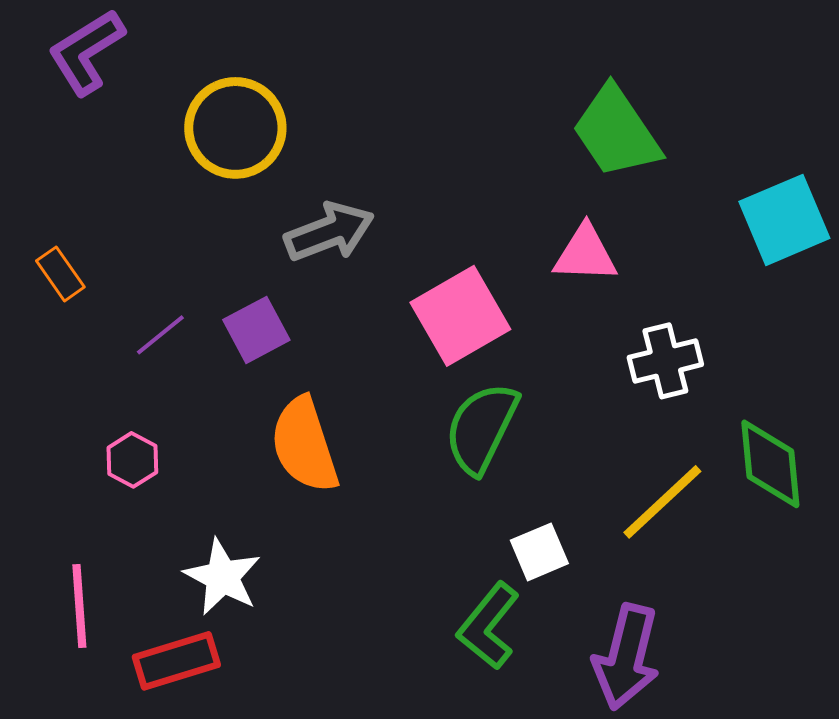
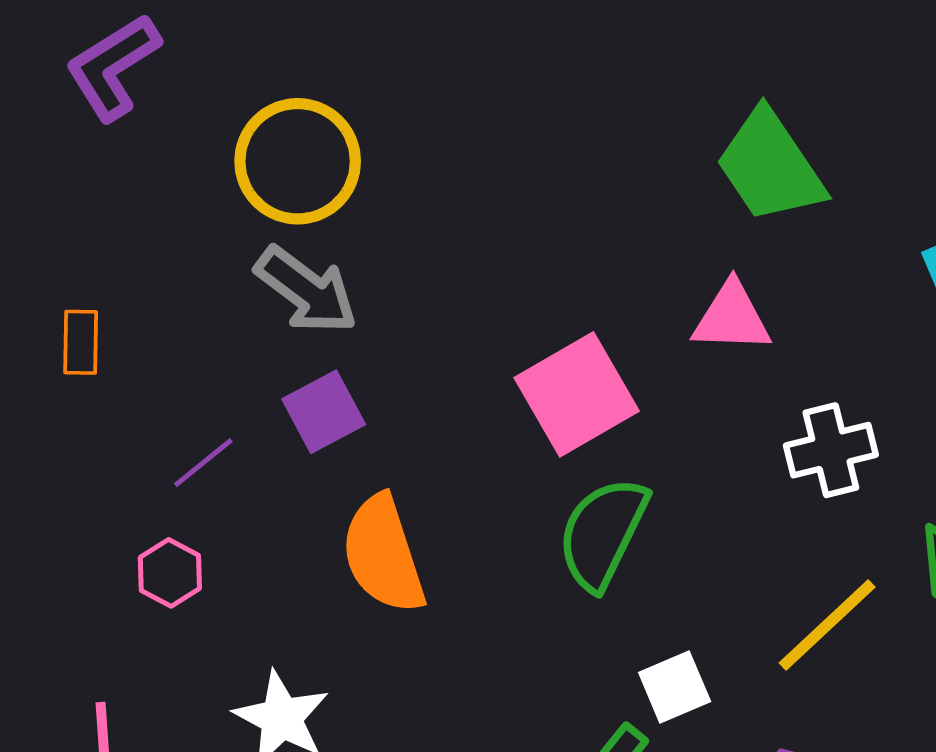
gray arrow: (329, 232) -> (306, 290), moved, turned 58
orange rectangle: (60, 274) -> (81, 342), turned 36
purple line: (160, 335) -> (203, 463), moved

